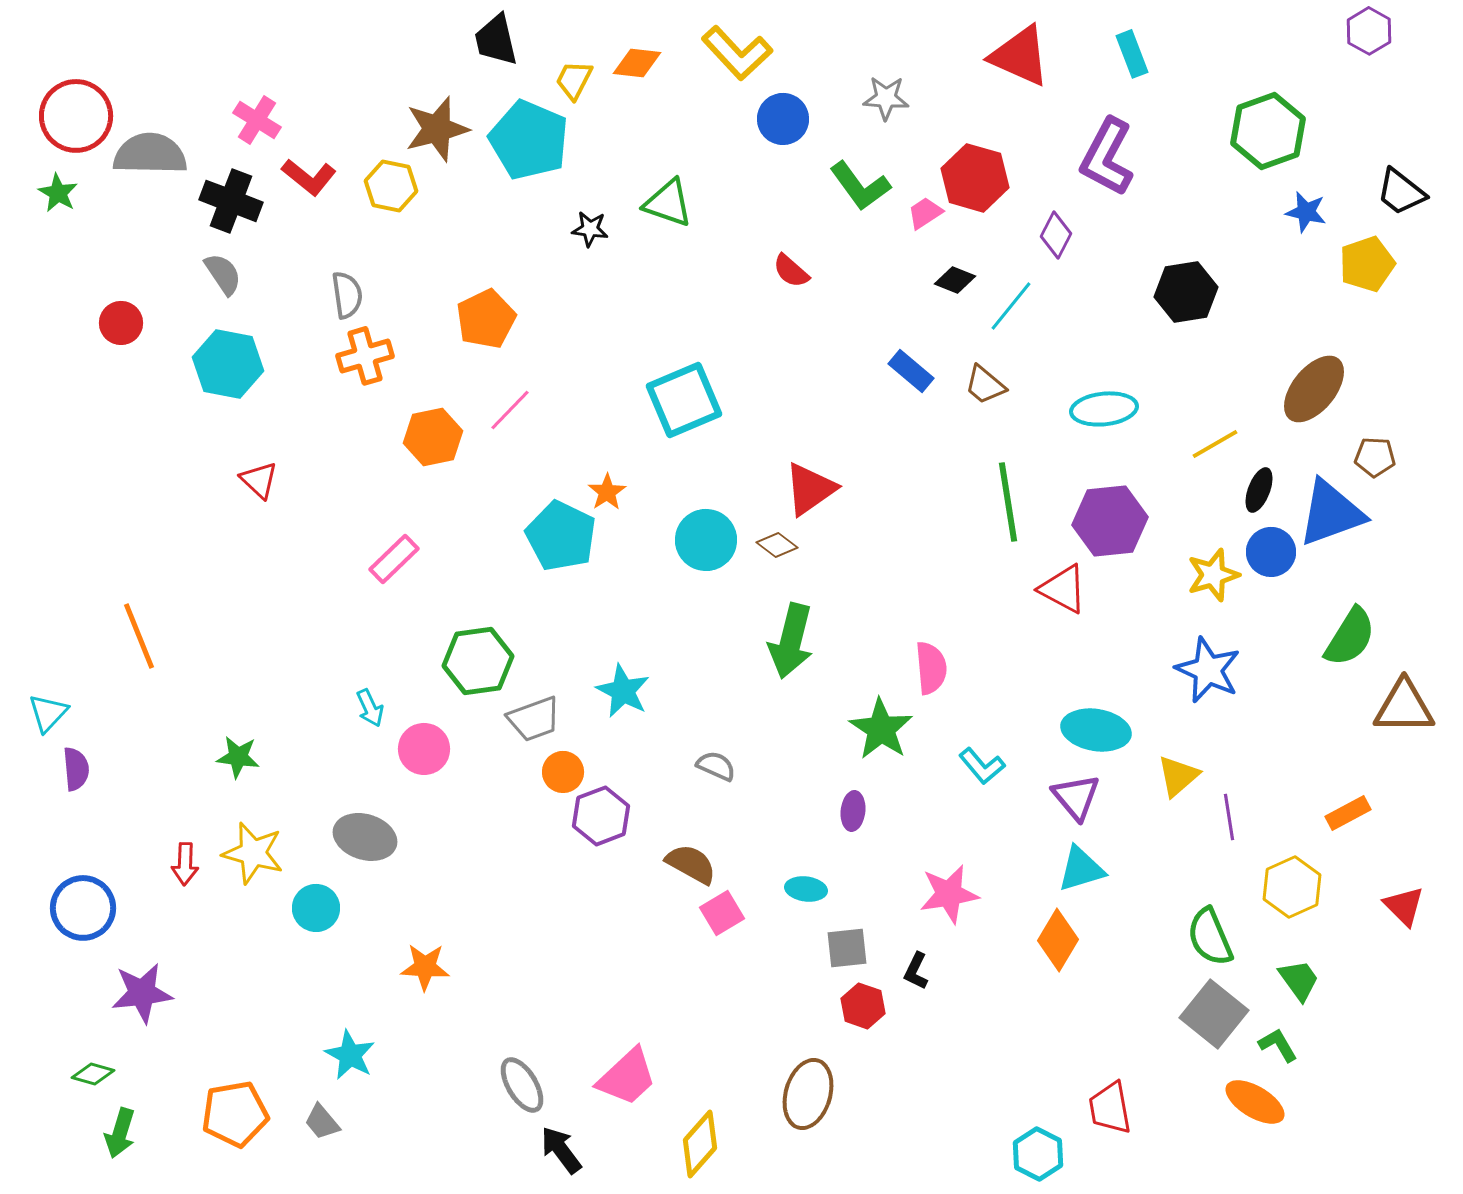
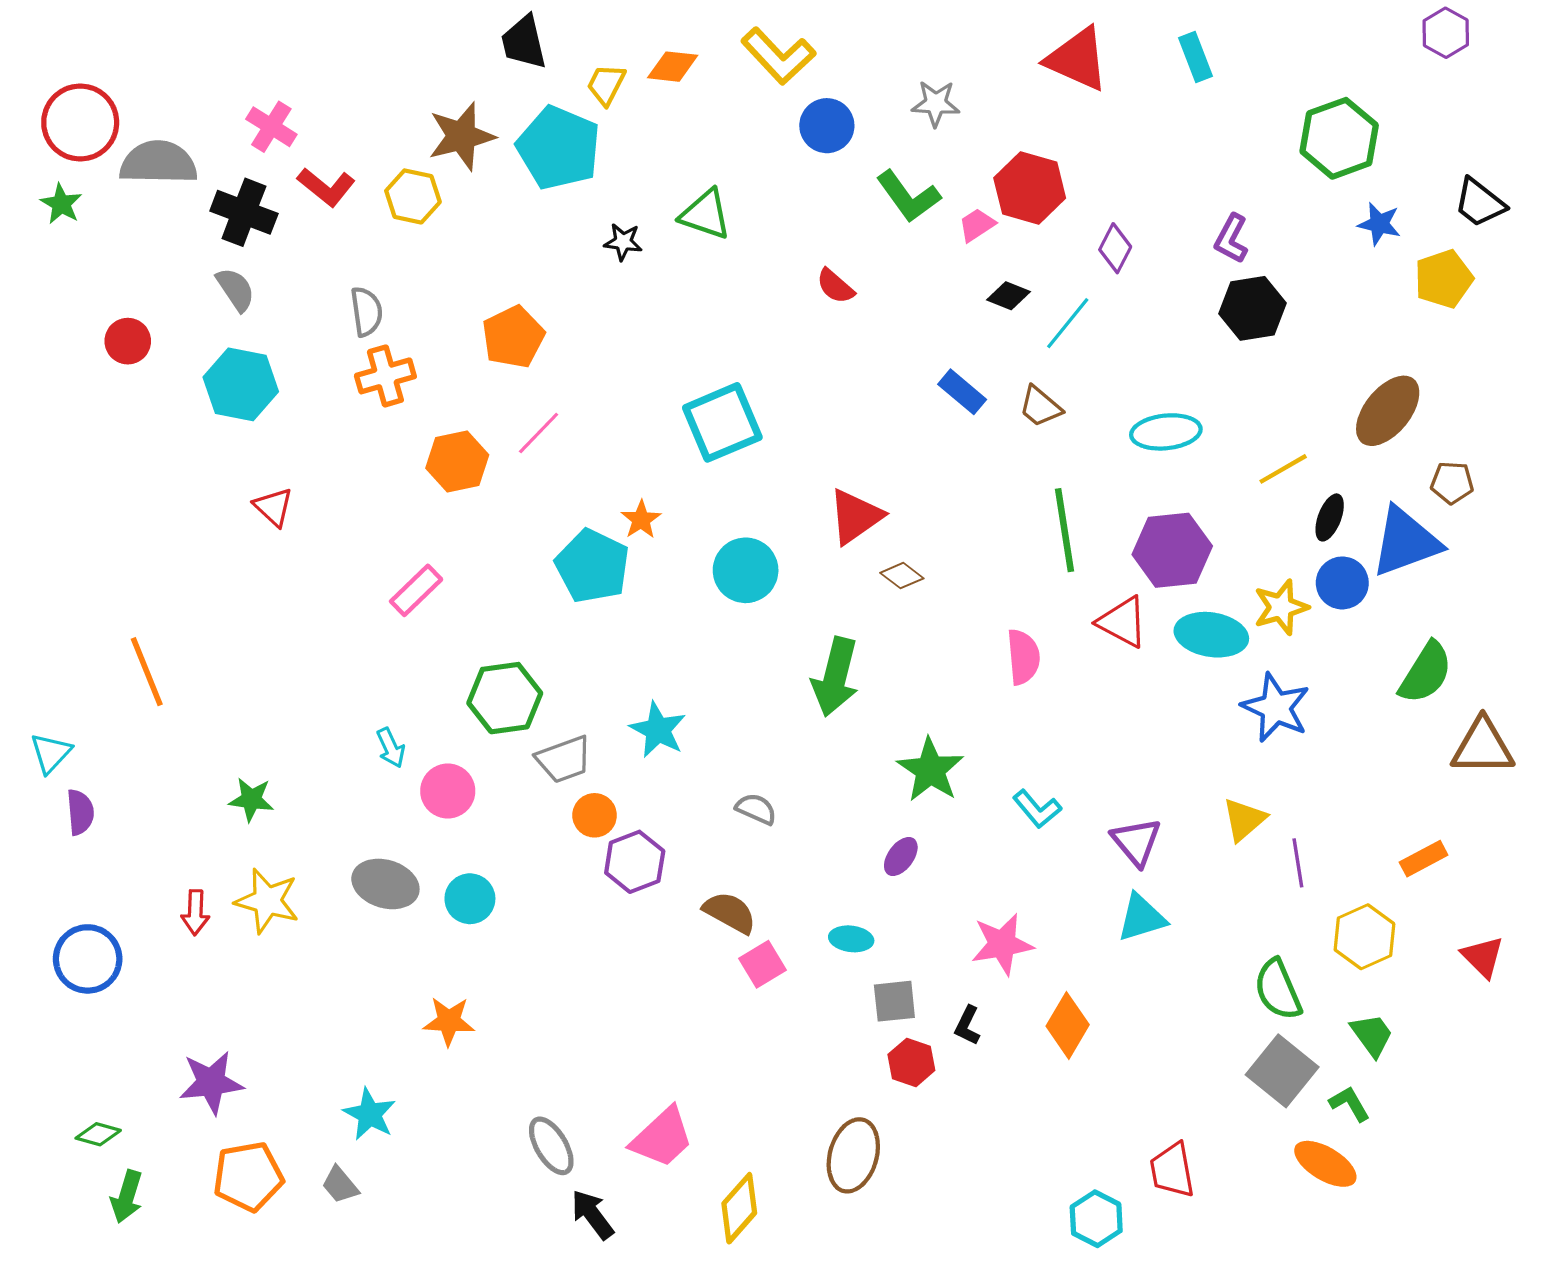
purple L-shape: (1107, 157) -> (1231, 239), moved, size x0.6
brown diamond: (777, 545) -> (902, 576), moved
pink semicircle: (931, 668) -> (1023, 657), moved
cyan ellipse: (1096, 730) -> (1211, 635), moved
purple ellipse: (853, 811) -> (901, 856), turned 30
cyan circle: (316, 908) -> (470, 899), moved
orange diamond: (1058, 940) -> (1068, 1025), moved
purple star: (142, 993) -> (211, 1083), moved

